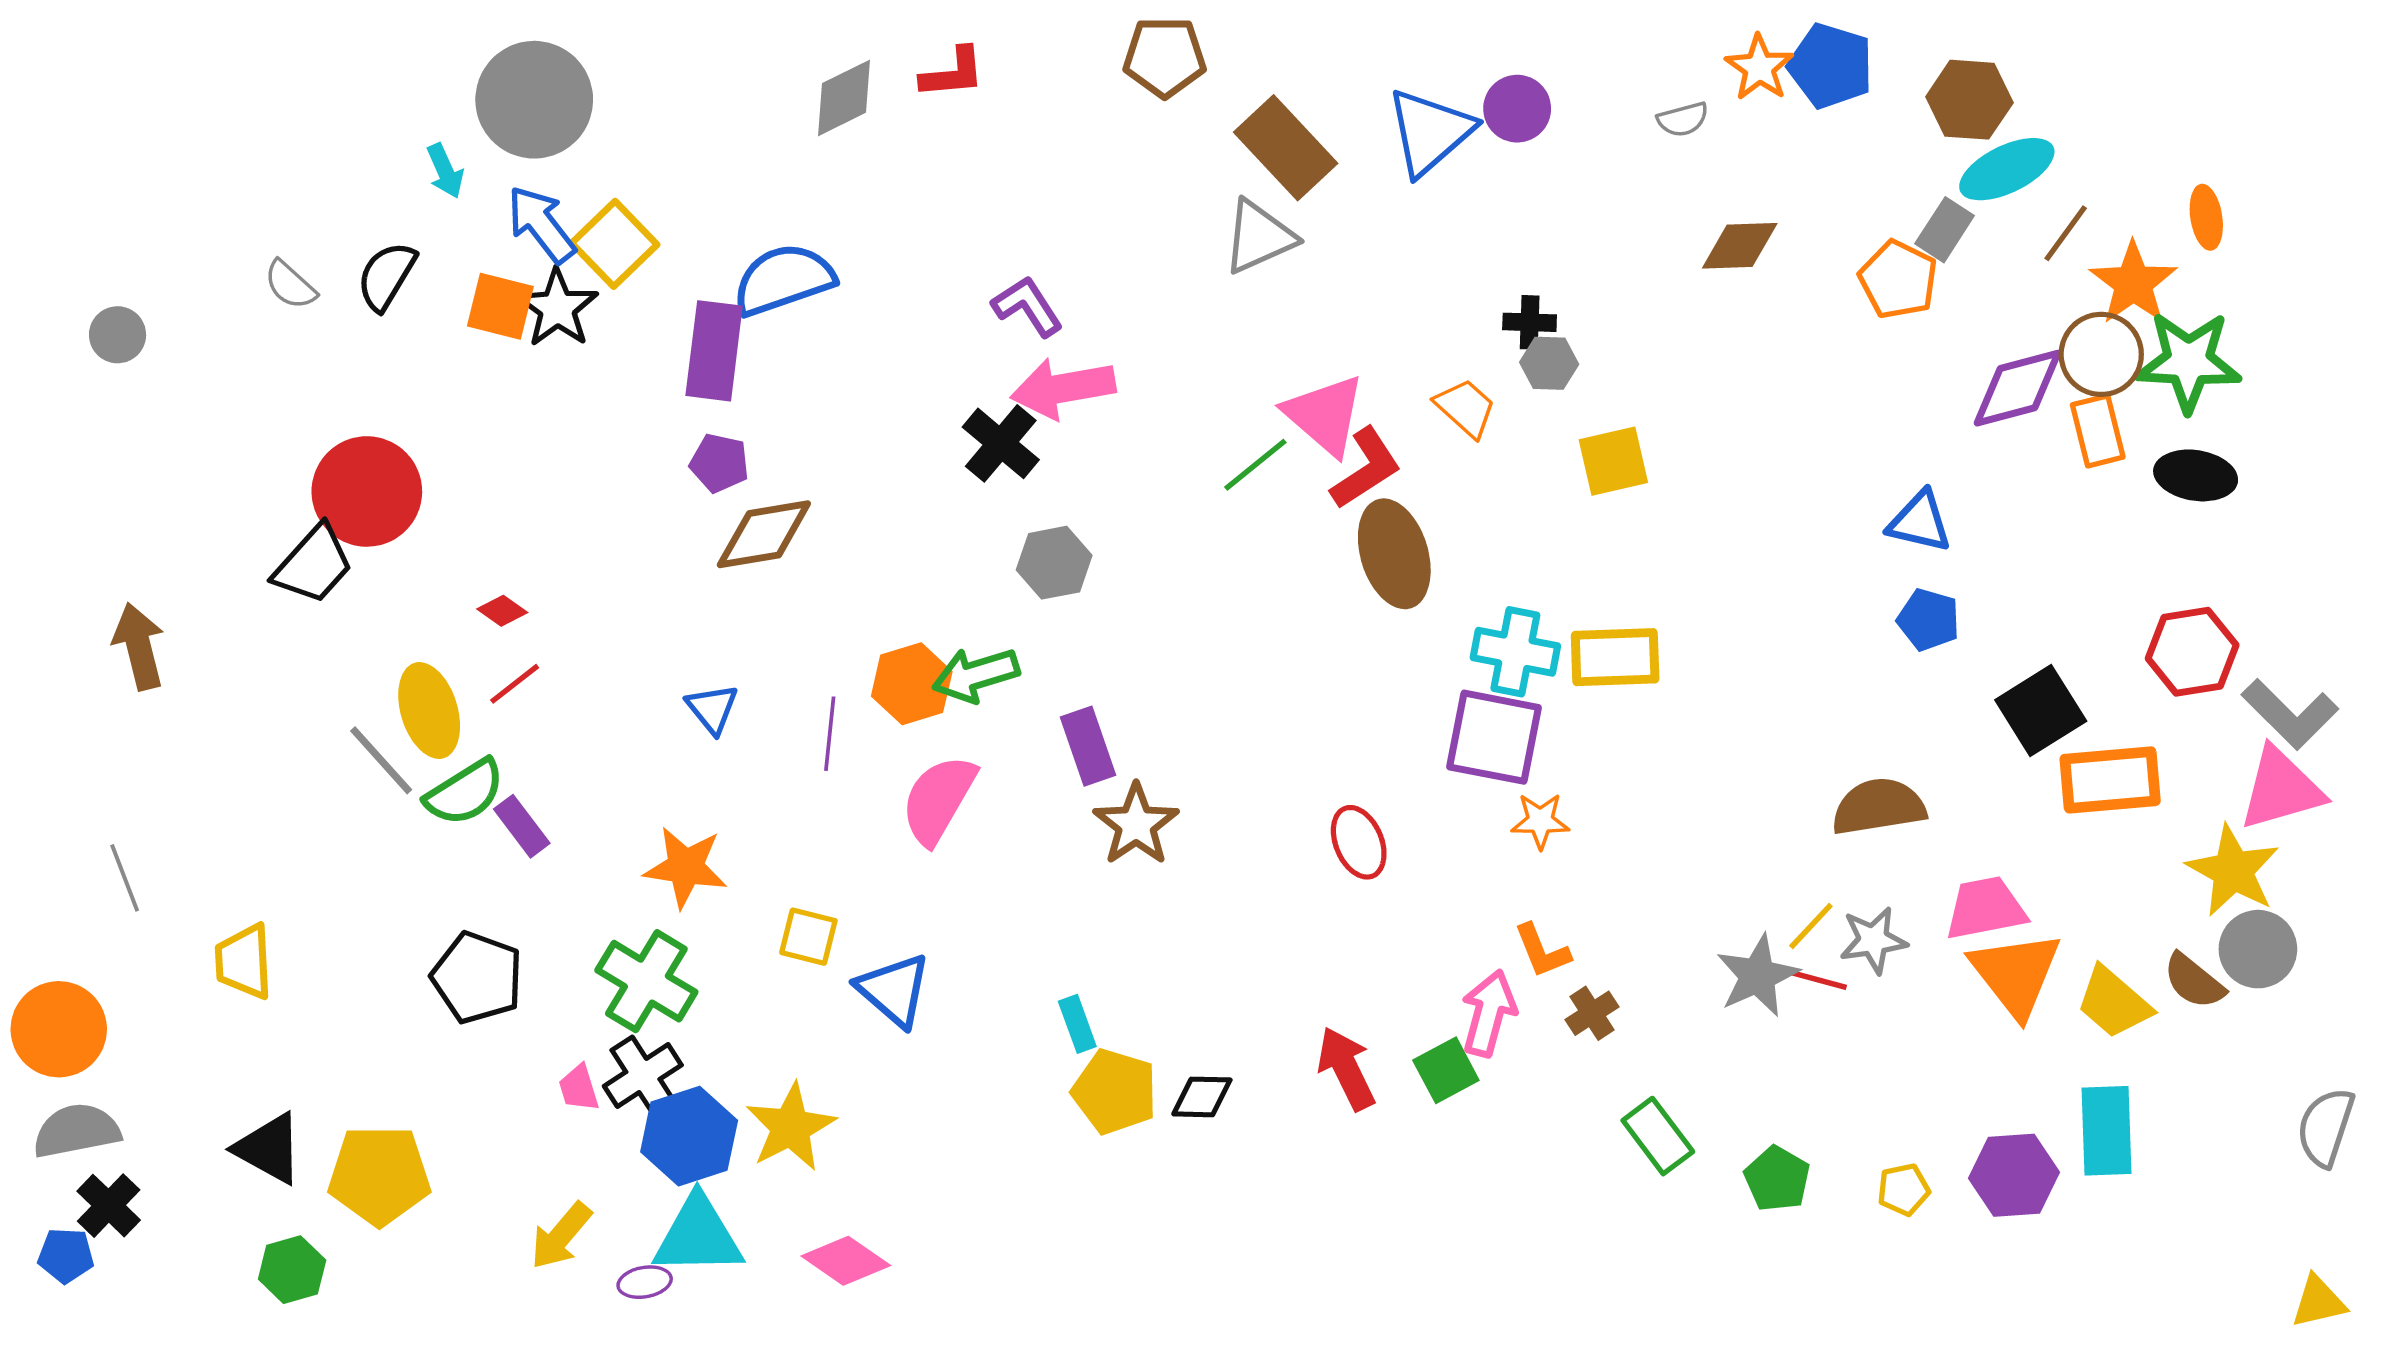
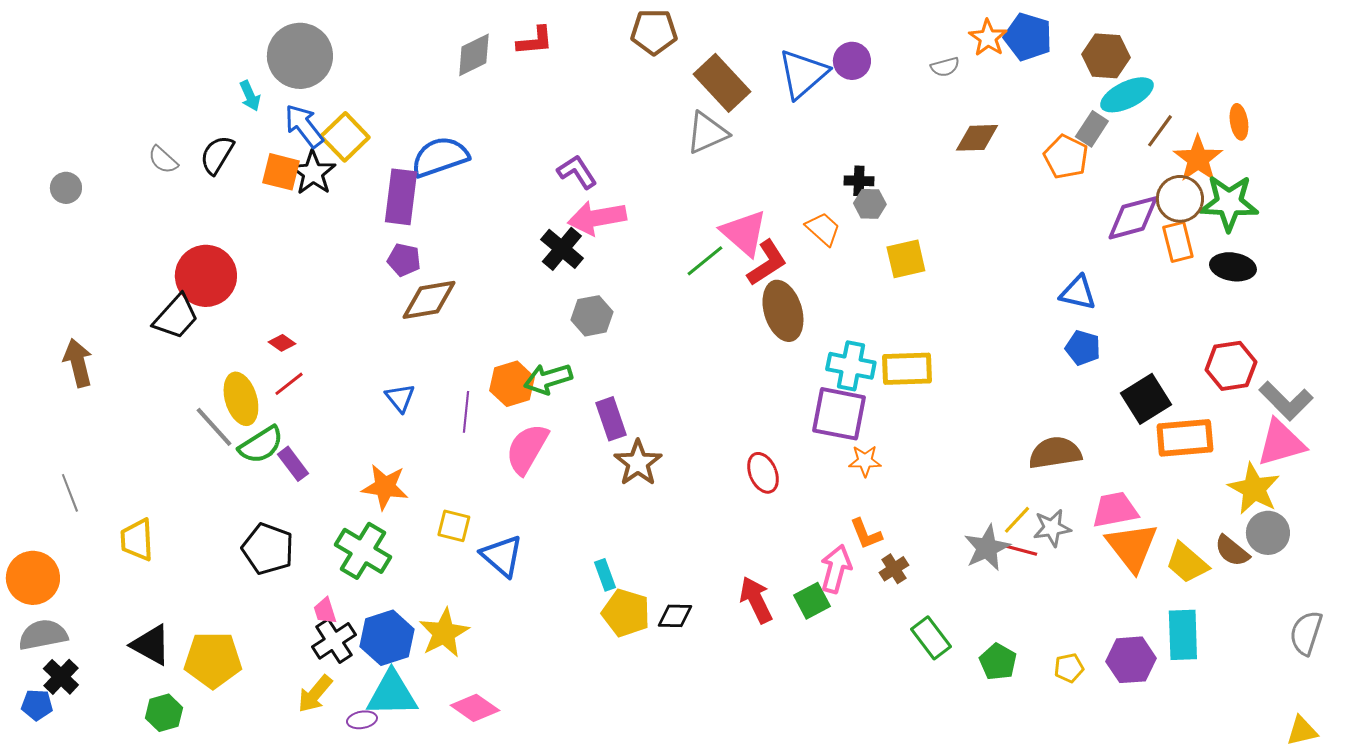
black cross: (643, 1076) -> (334, 641), moved

